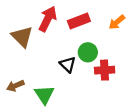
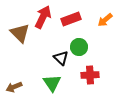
red cross: (105, 70) -> (90, 75), moved
brown arrow: (15, 86) -> (14, 87), moved
green triangle: (44, 95) -> (52, 83), moved

